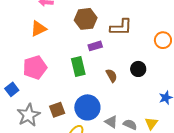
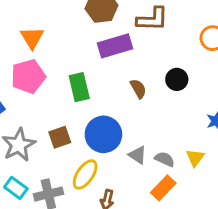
orange triangle: (39, 29) -> (32, 38), moved, turned -36
purple rectangle: (95, 46) -> (115, 46), size x1.6
green rectangle: (78, 66) -> (79, 87), moved

